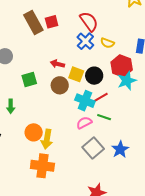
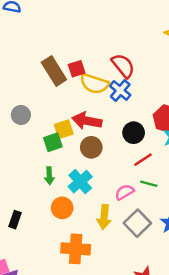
yellow semicircle: (107, 43) -> (94, 84), moved, size x1.6
red arrow: (57, 64) -> (87, 121), size x1.6
yellow square: (76, 74) -> (64, 129), moved, turned -35
cyan cross: (85, 101) -> (80, 182), moved, turned 30
green arrow: (11, 106) -> (49, 176), moved
yellow arrow: (47, 139) -> (104, 217), moved

